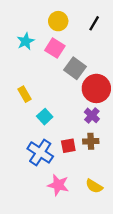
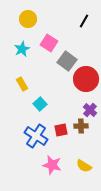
yellow circle: (58, 21) -> (28, 19), moved
cyan star: (26, 41) -> (22, 49), moved
purple cross: (92, 115) -> (90, 110), moved

